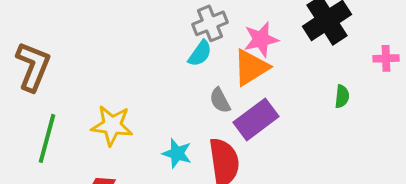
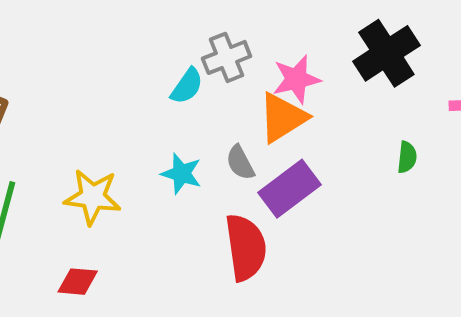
cyan semicircle: (200, 53) -> (187, 86), moved
cyan star: (177, 153) -> (181, 174), moved

